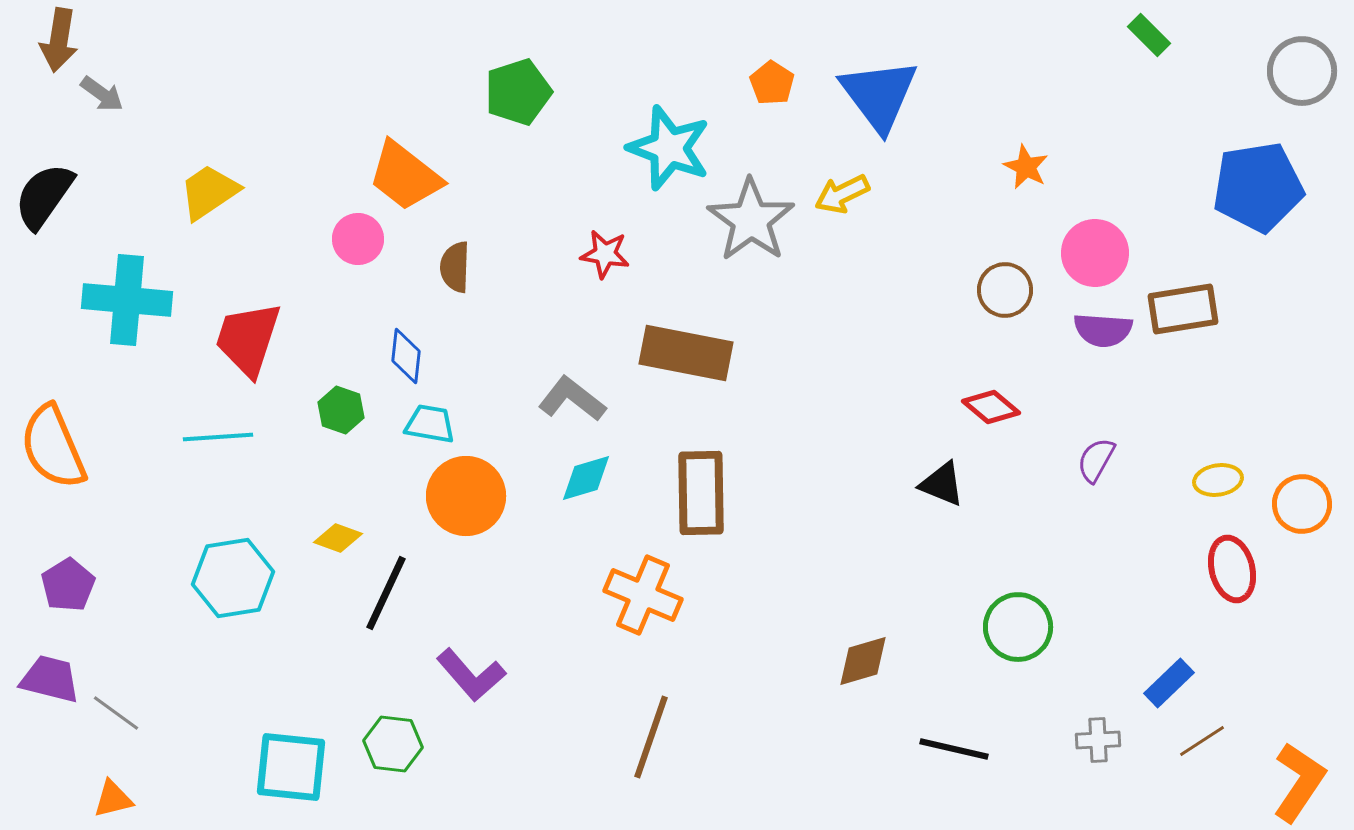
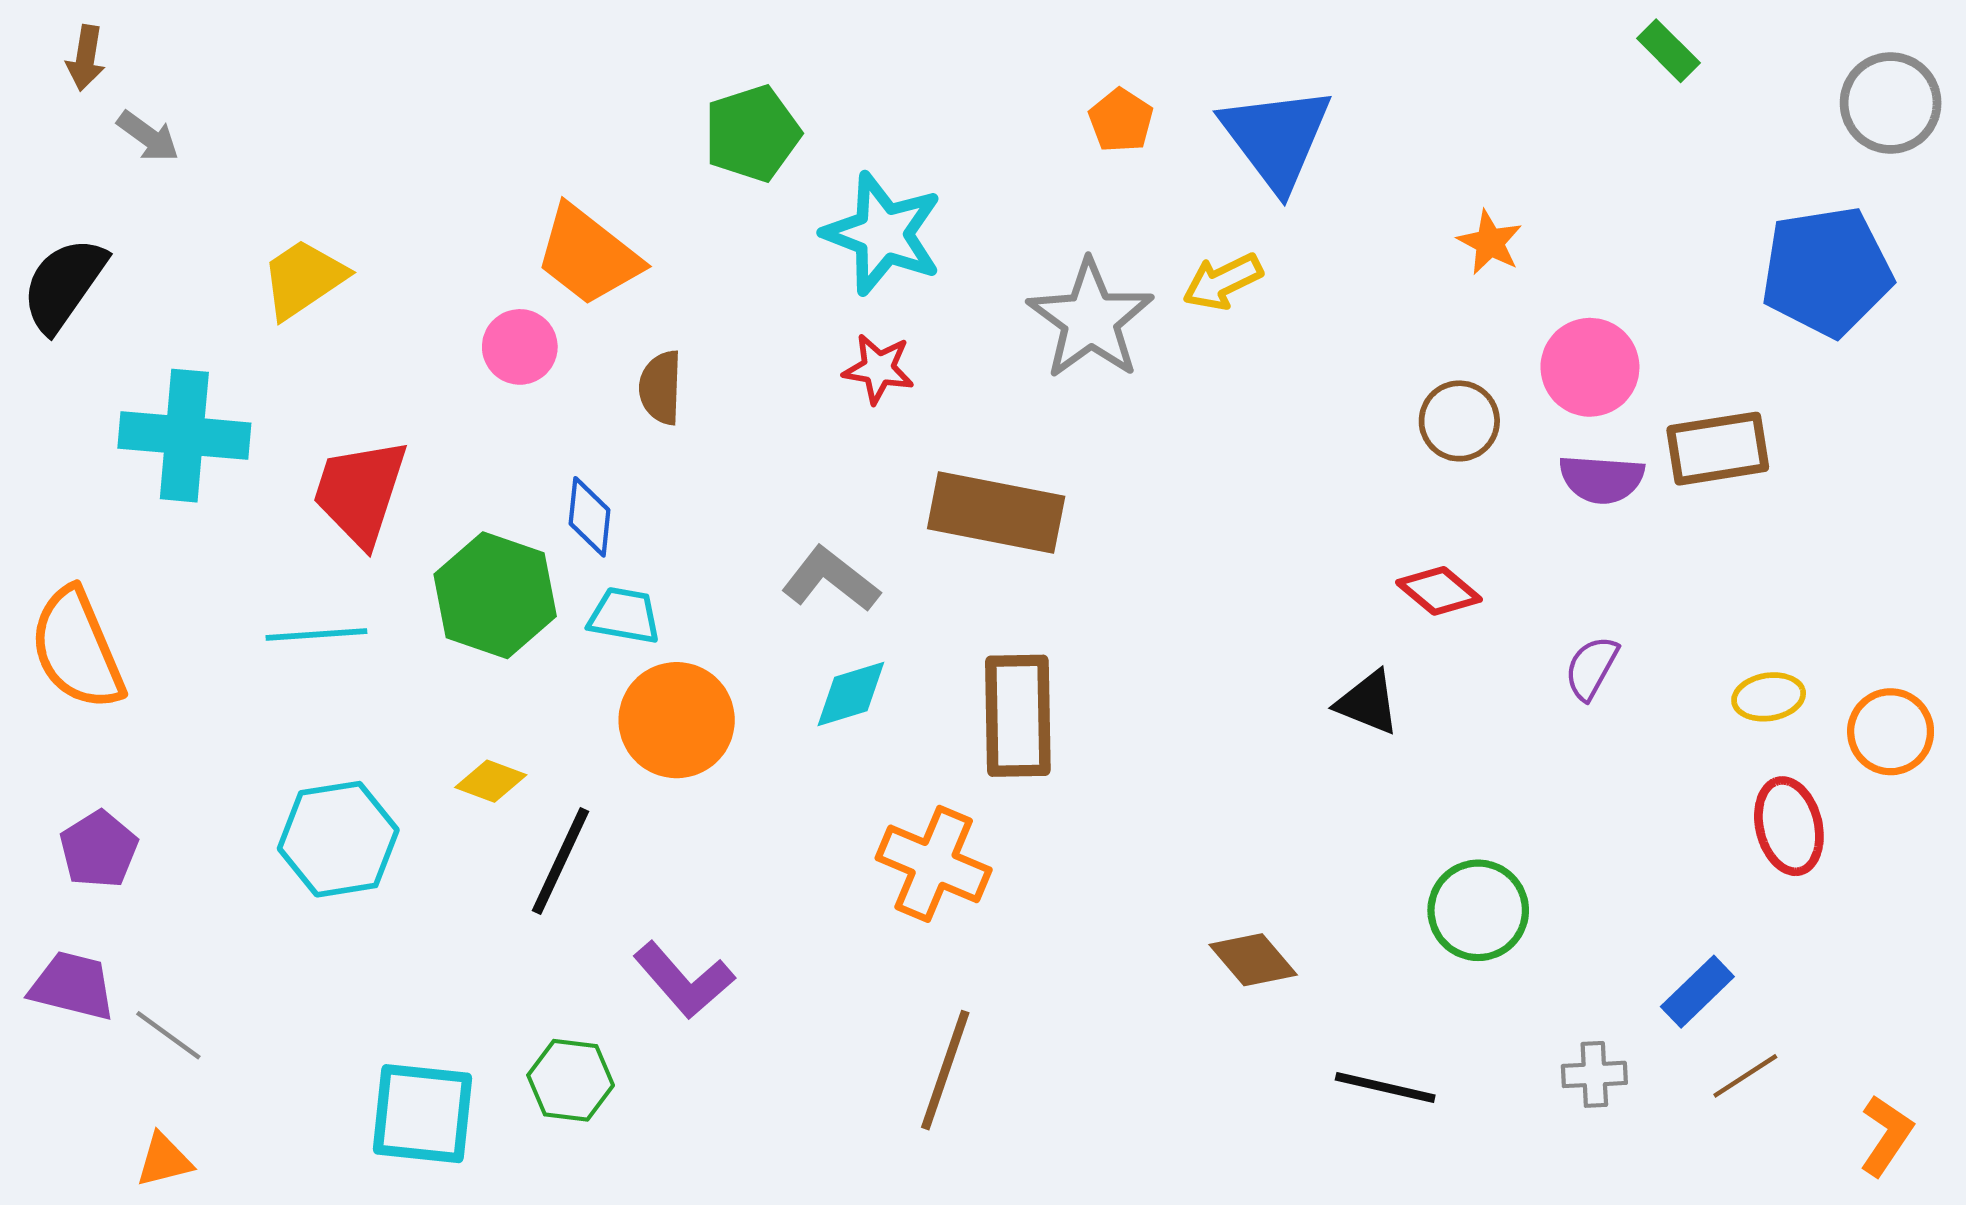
brown arrow: (59, 40) -> (86, 58), size x0.7
cyan star: (669, 148) -> (883, 234), moved
green hexagon: (341, 410) -> (495, 595), size x1.8
brown diamond: (863, 661) -> (1253, 960), turned 66
orange L-shape: (1299, 782) -> (1886, 1135), size x0.7

